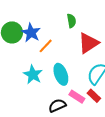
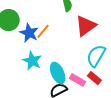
blue star: (31, 33) -> (29, 33), moved
cyan ellipse: (61, 74) -> (58, 73), moved

